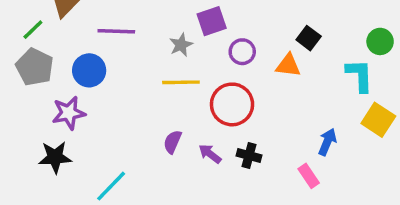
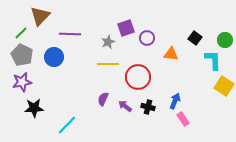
black square: (309, 38) -> (195, 38), moved
purple circle: (242, 52) -> (147, 38), moved
purple star: (69, 113) -> (22, 82), moved
blue arrow: (327, 142) -> (175, 101), moved

